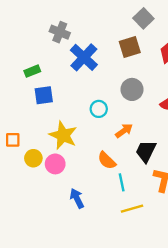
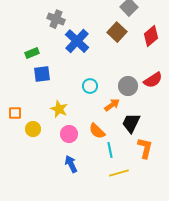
brown square: (130, 47) -> (117, 32), turned -30
gray circle: (132, 89) -> (128, 86), moved
yellow star: (63, 135) -> (59, 109), size x0.7
pink circle: (55, 164) -> (69, 134), moved

